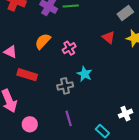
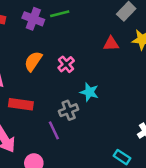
red triangle: (109, 37) -> (111, 44), turned -32
purple line: (69, 118) -> (54, 130), moved

